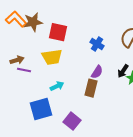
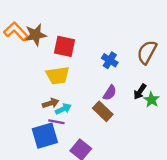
brown arrow: (17, 60) -> (51, 103), moved
purple line: (24, 70) -> (56, 122), moved
brown rectangle: (91, 88) -> (103, 111), turned -60

